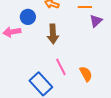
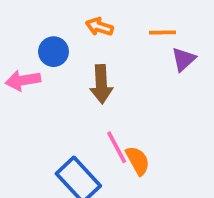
orange semicircle: (86, 74) -> (138, 161), moved

